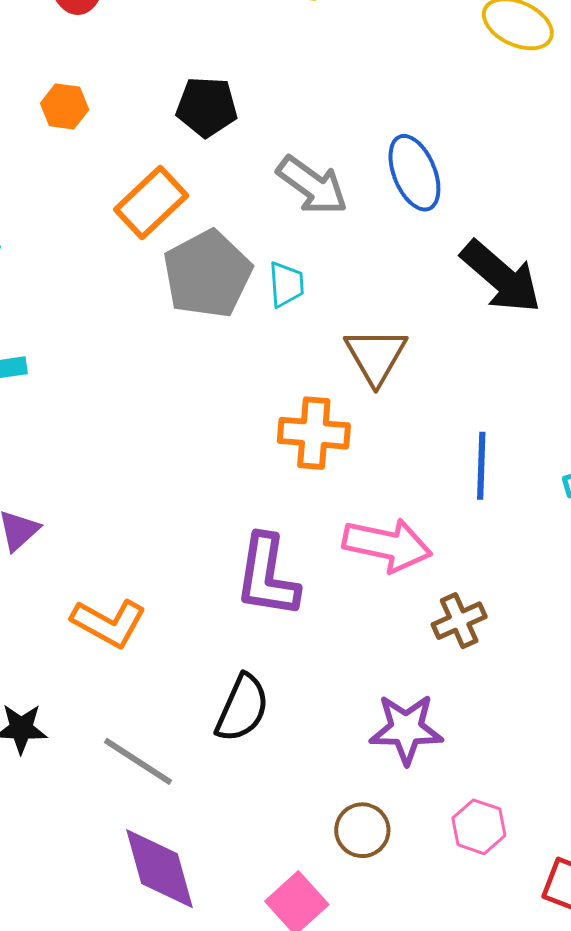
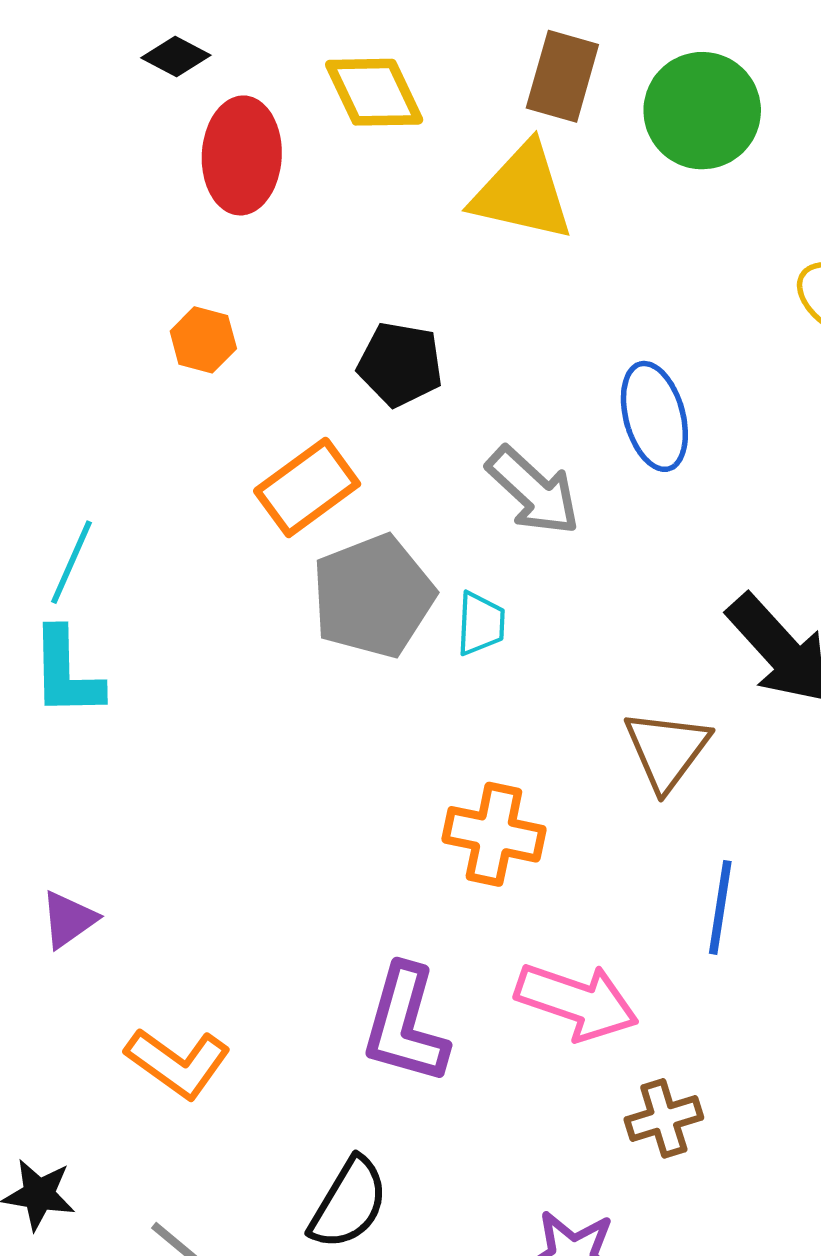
blue ellipse: (414, 173) -> (654, 416), moved
brown triangle: (376, 356) -> (667, 750), moved

